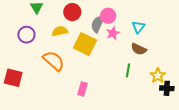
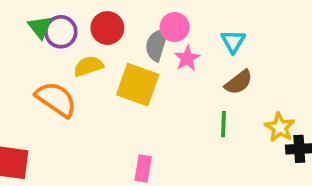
purple circle: (26, 35) -> (61, 32), moved
brown semicircle: (139, 49) -> (239, 82), turned -56
orange semicircle: (54, 61) -> (56, 99), moved

